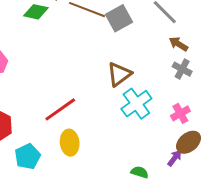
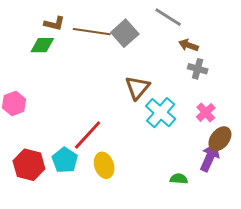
cyan pentagon: (28, 157) -> (65, 160), moved
purple arrow: (175, 158) -> (210, 157), size x1.6

